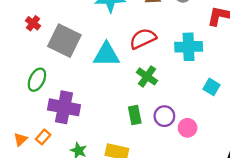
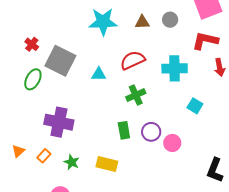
cyan triangle: (106, 55) -> (99, 74), size x0.6
green cross: (147, 76) -> (136, 95), turned 30
green ellipse: (37, 80) -> (33, 79), moved
orange rectangle: (43, 137) -> (44, 156), moved

